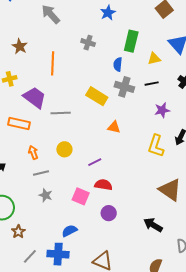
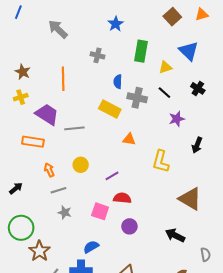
brown star: (20, 46) -> (23, 72), moved
blue semicircle: (118, 64) -> (118, 82), moved
black line: (152, 84) -> (164, 93), turned 56
yellow L-shape: (156, 146) -> (161, 161), moved
brown star: (18, 232) -> (39, 251), size x1.5

